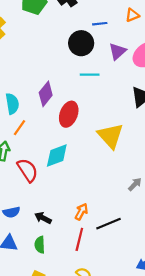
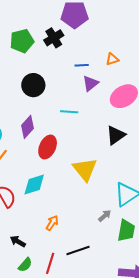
black circle: (81, 43) -> (33, 85), moved
purple triangle: (117, 51) -> (90, 83), moved
orange arrow: (81, 212) -> (52, 223), moved
green semicircle: (40, 245) -> (25, 265), moved, turned -140

